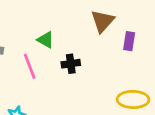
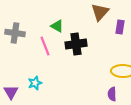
black cross: (71, 64) -> (76, 44), size x1.5

